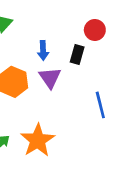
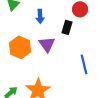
blue arrow: (43, 50) -> (40, 16), moved

